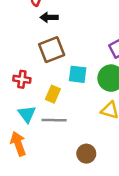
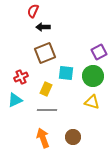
red cross: (22, 79) -> (21, 77), turned -32
cyan triangle: (27, 114) -> (15, 100), moved, turned 42
orange arrow: (18, 144) -> (43, 138), moved

